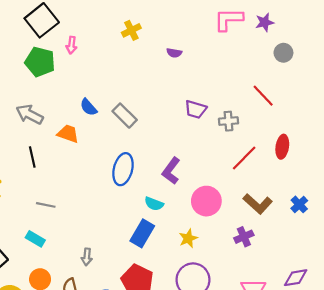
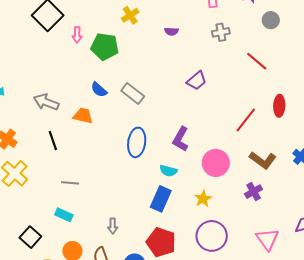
green pentagon: (40, 62) -> (105, 47), moved
purple trapezoid: (196, 109) -> (197, 81), turned -50
gray cross: (228, 121) -> (221, 32), moved

